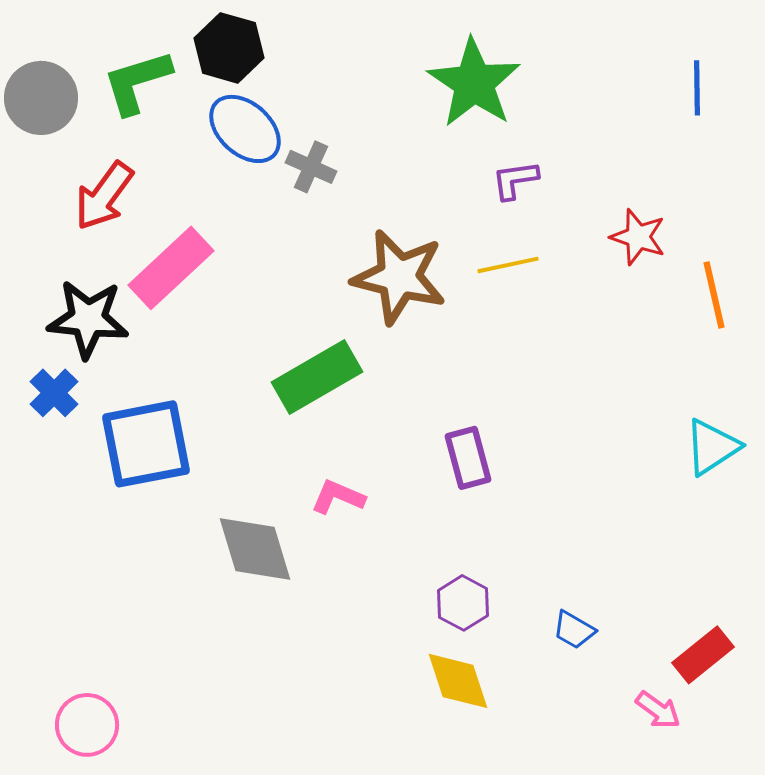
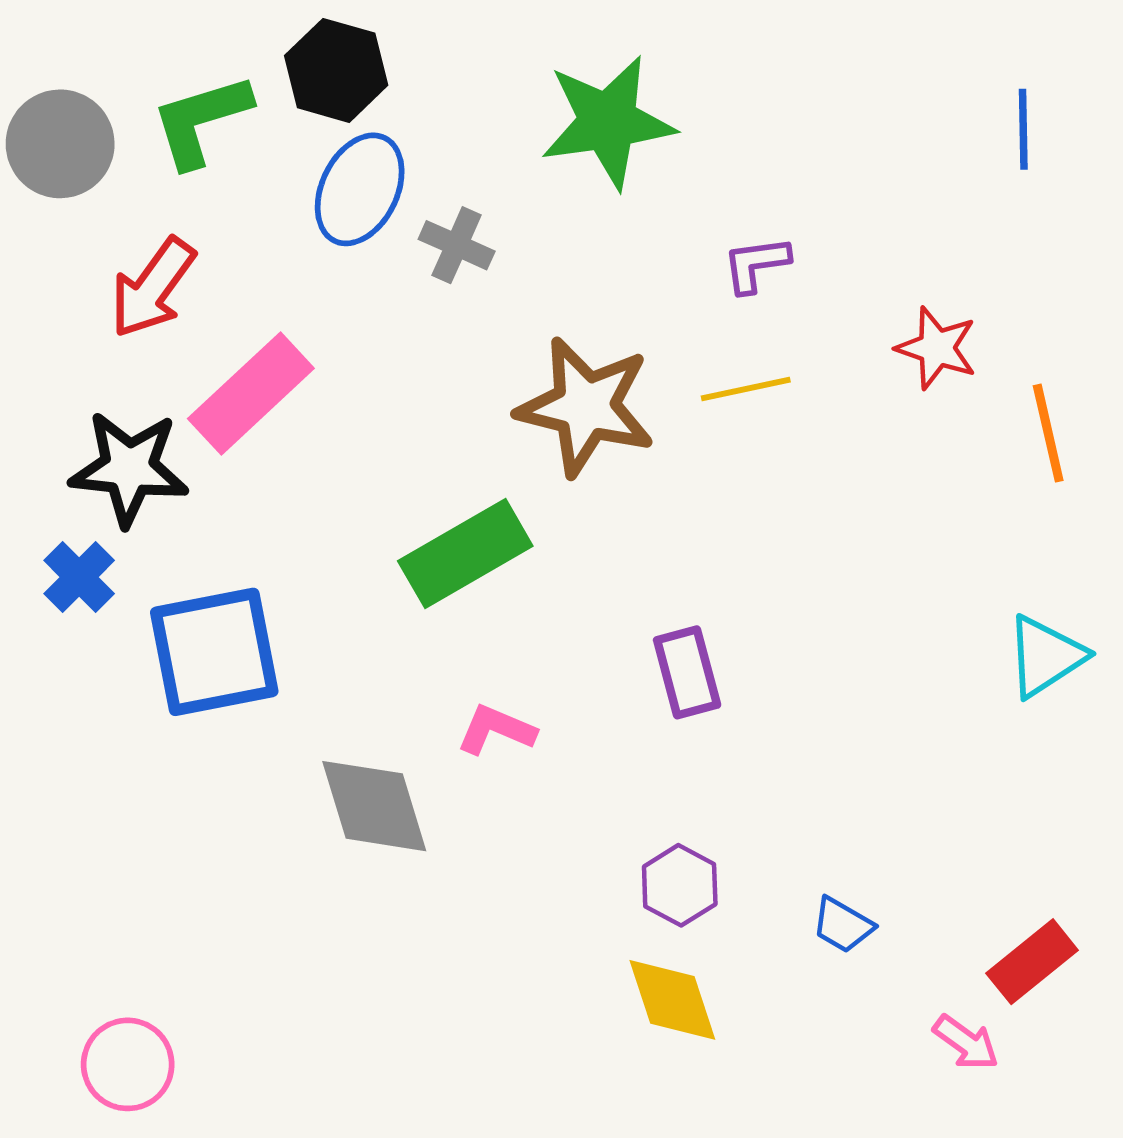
green star: (474, 83) -> (608, 122), moved, turned 30
blue ellipse: (245, 129) -> (360, 189), turned 74

